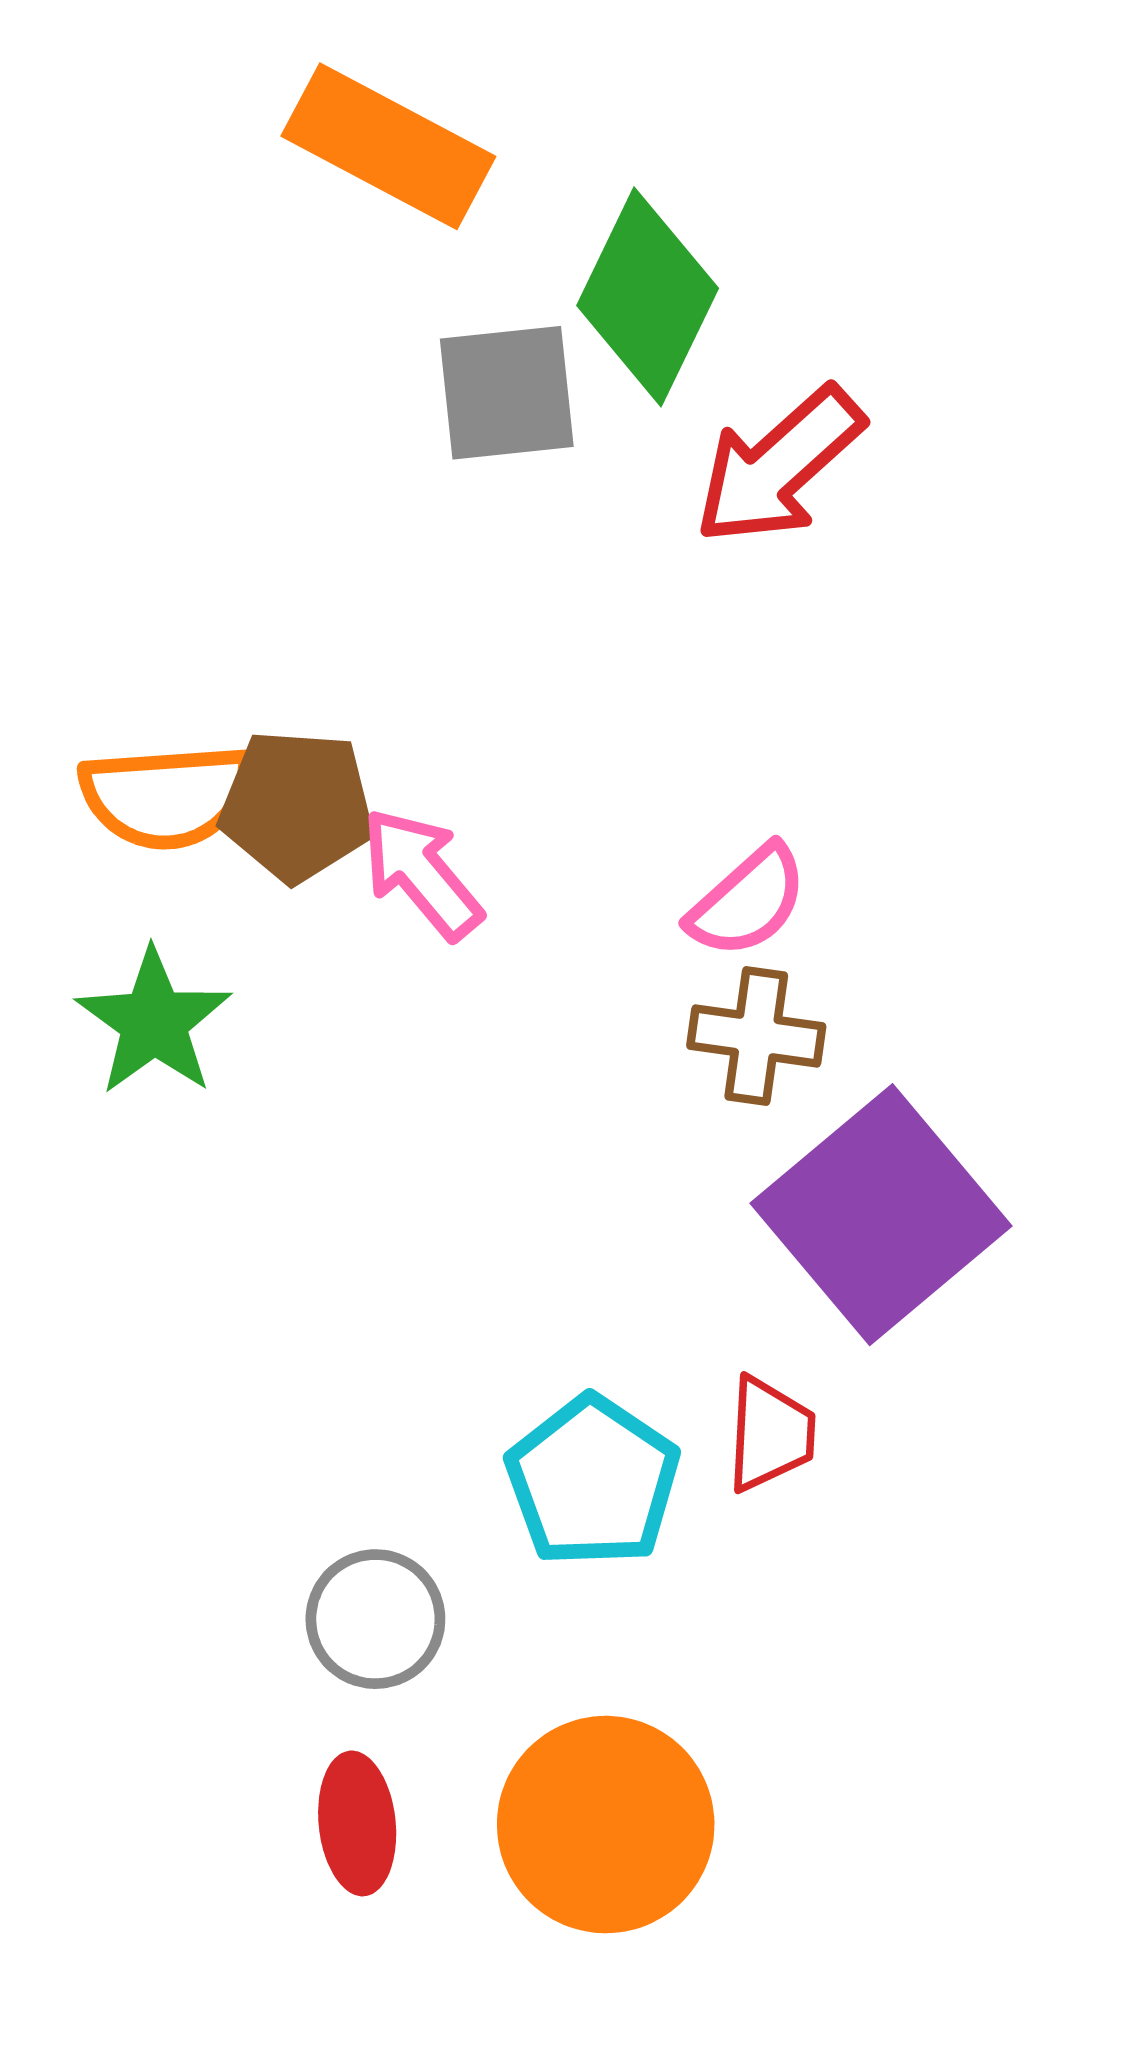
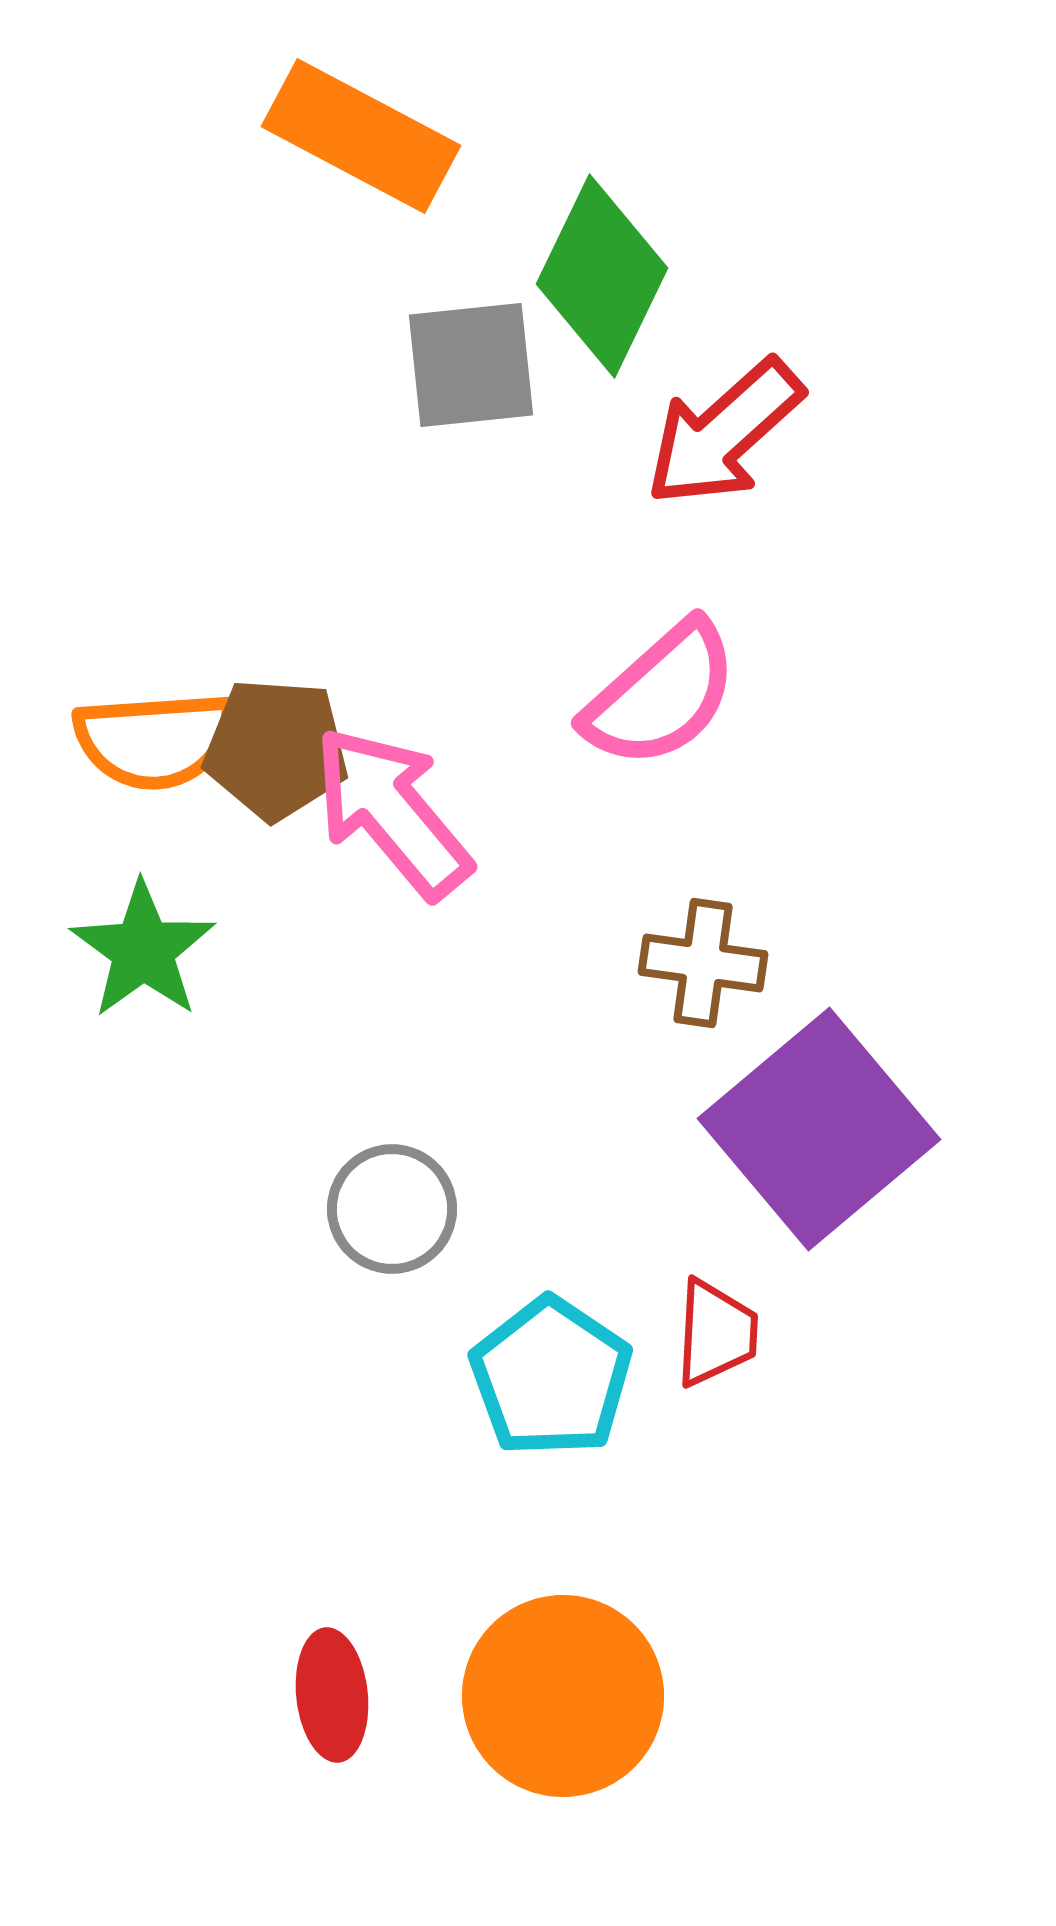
pink arrow: (422, 874) -> (392, 812), size x1.4
pink semicircle: (748, 902) -> (661, 695), moved, size x1.4
gray circle: (375, 1619) -> (392, 1209), moved

